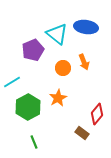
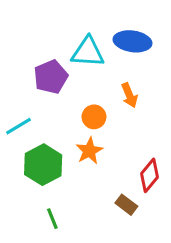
cyan triangle: (57, 34) -> (88, 52), turned -35
orange circle: (63, 68) -> (94, 117), moved

